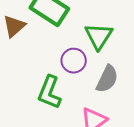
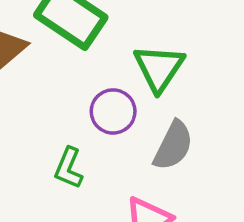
green L-shape: (49, 92) -> (69, 168), size x0.7

